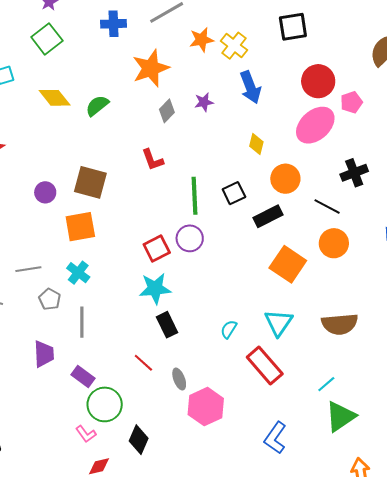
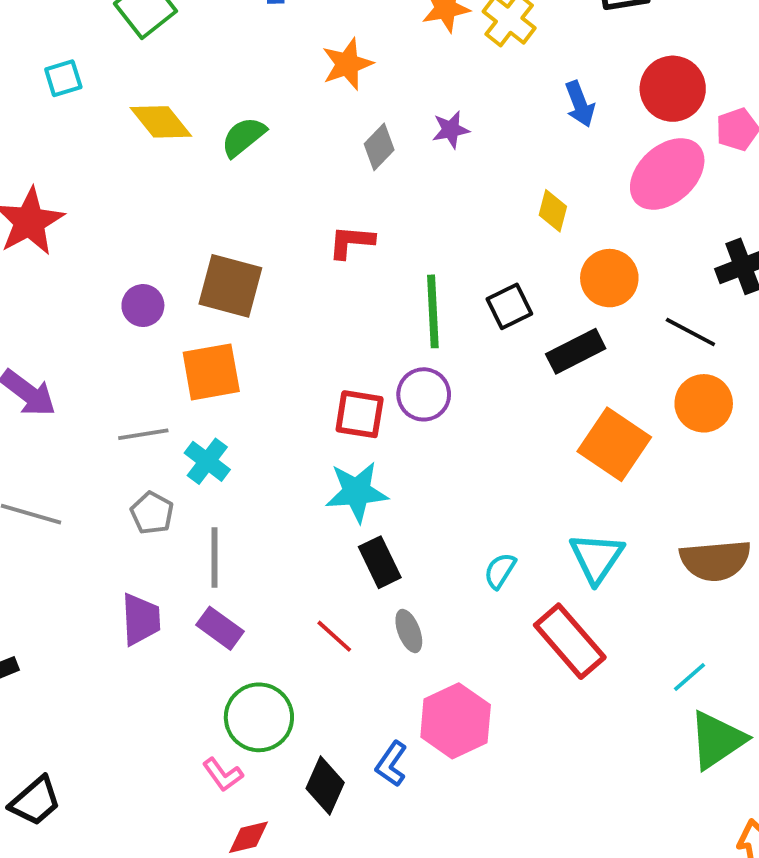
orange star: (151, 68) -> (347, 64), size x0.7
blue arrow: (250, 87) -> (580, 104), moved, size x0.7
red L-shape: (153, 160) -> (351, 242), turned 115
red square: (157, 249) -> (360, 414), turned 36
gray line: (28, 269) -> (143, 434), moved
purple rectangle: (83, 376) -> (220, 628), moved
gray ellipse: (179, 379) -> (409, 631), moved
blue L-shape: (275, 438) -> (391, 764), moved, size x0.7

